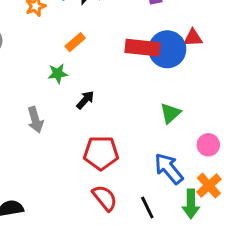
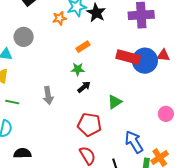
green star: (58, 74) -> (78, 69), moved
green triangle: (170, 113) -> (115, 102), moved
pink circle: (208, 145) -> (166, 114), moved

